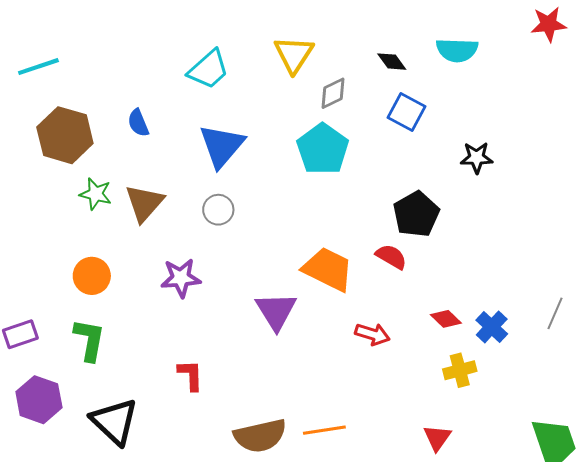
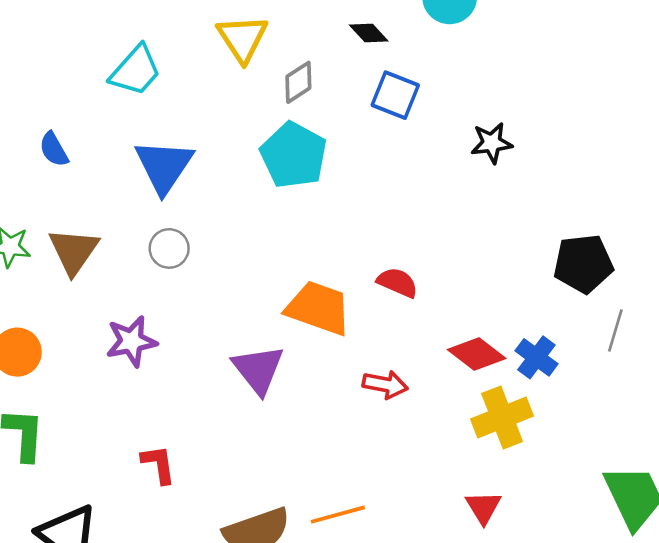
black pentagon: (416, 214) -> (583, 264), moved, turned 30
red diamond: (446, 319) -> (477, 354), size x1.4
yellow cross: (460, 370) -> (502, 418), size x1.4

